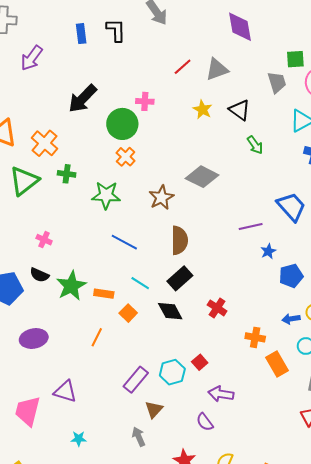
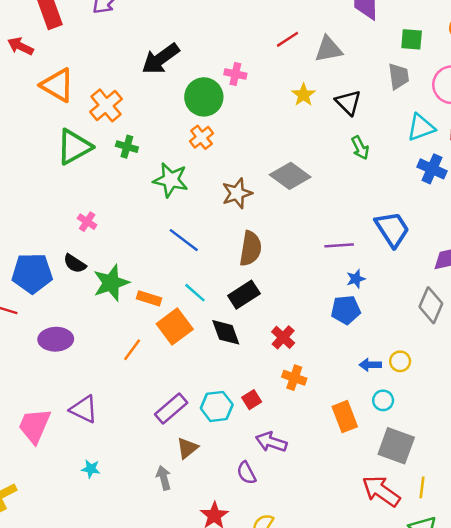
green square: (295, 59) -> (412, 39), moved
blue pentagon: (291, 276) -> (346, 310), moved
orange square: (128, 313) -> (175, 327), size x1.6
orange cross: (255, 337) -> (294, 378), moved

